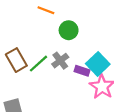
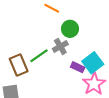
brown rectangle: (16, 60) -> (19, 65), moved
gray cross: (60, 61) -> (60, 46), moved

